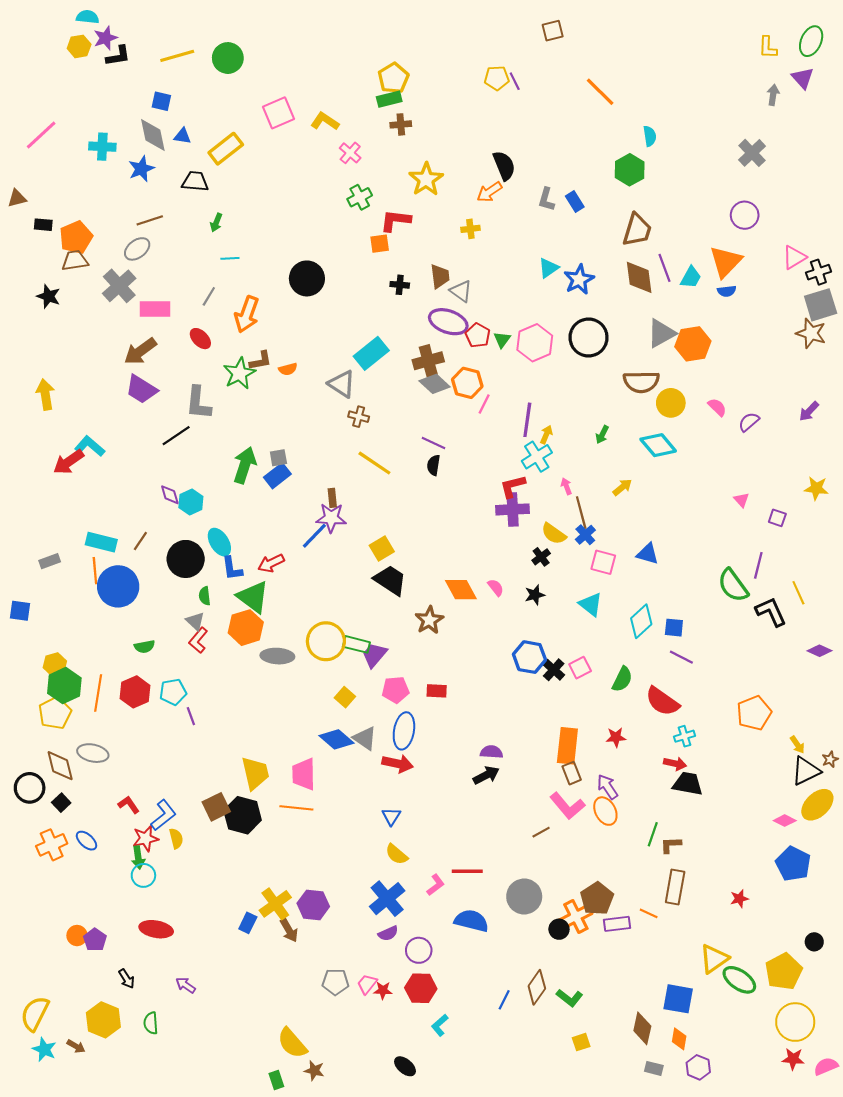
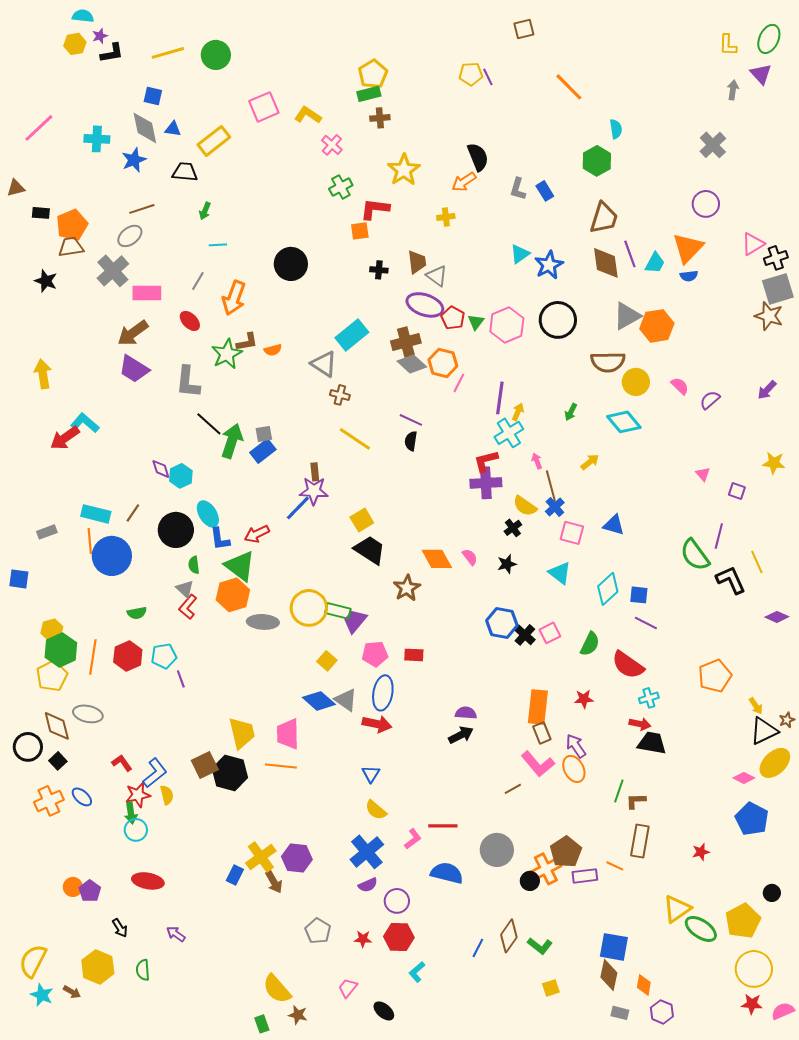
purple star: (105, 38) -> (100, 36), size x0.7
black line: (176, 436) -> (209, 424), moved, turned 76
gray pentagon: (335, 982) -> (318, 931), turned 30
pink trapezoid: (367, 984) -> (348, 988), moved
blue square: (678, 999) -> (614, 947), moved

